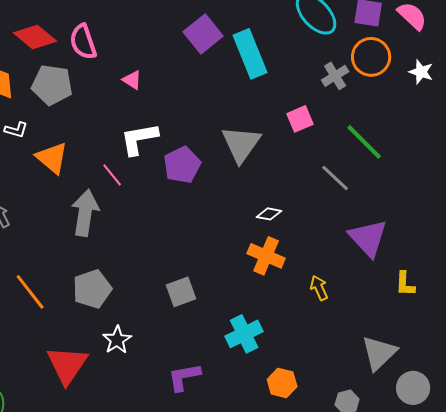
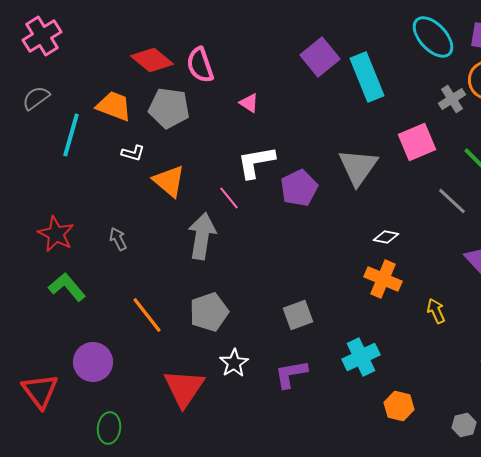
pink square: (300, 119) -> (417, 142), size x1.4
purple L-shape: (184, 377) -> (291, 374), moved

